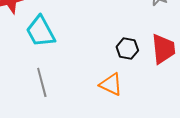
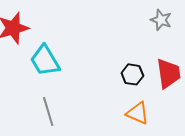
orange triangle: (111, 84) -> (138, 113), moved

